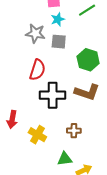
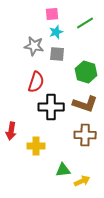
brown cross: (74, 131) -> (85, 135), moved, size x1.5
yellow cross: (37, 135) -> (36, 146), turned -30

